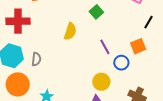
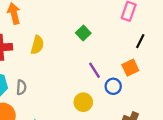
yellow semicircle: (70, 31) -> (37, 45), moved
yellow circle: (101, 82) -> (83, 102), moved

